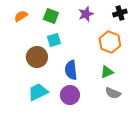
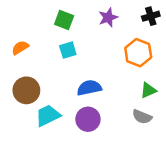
orange semicircle: (21, 16) -> (20, 48), moved
brown circle: (37, 57) -> (26, 90), moved
blue semicircle: (71, 70) -> (89, 88), turned 84
green triangle: (107, 72) -> (148, 90), moved

